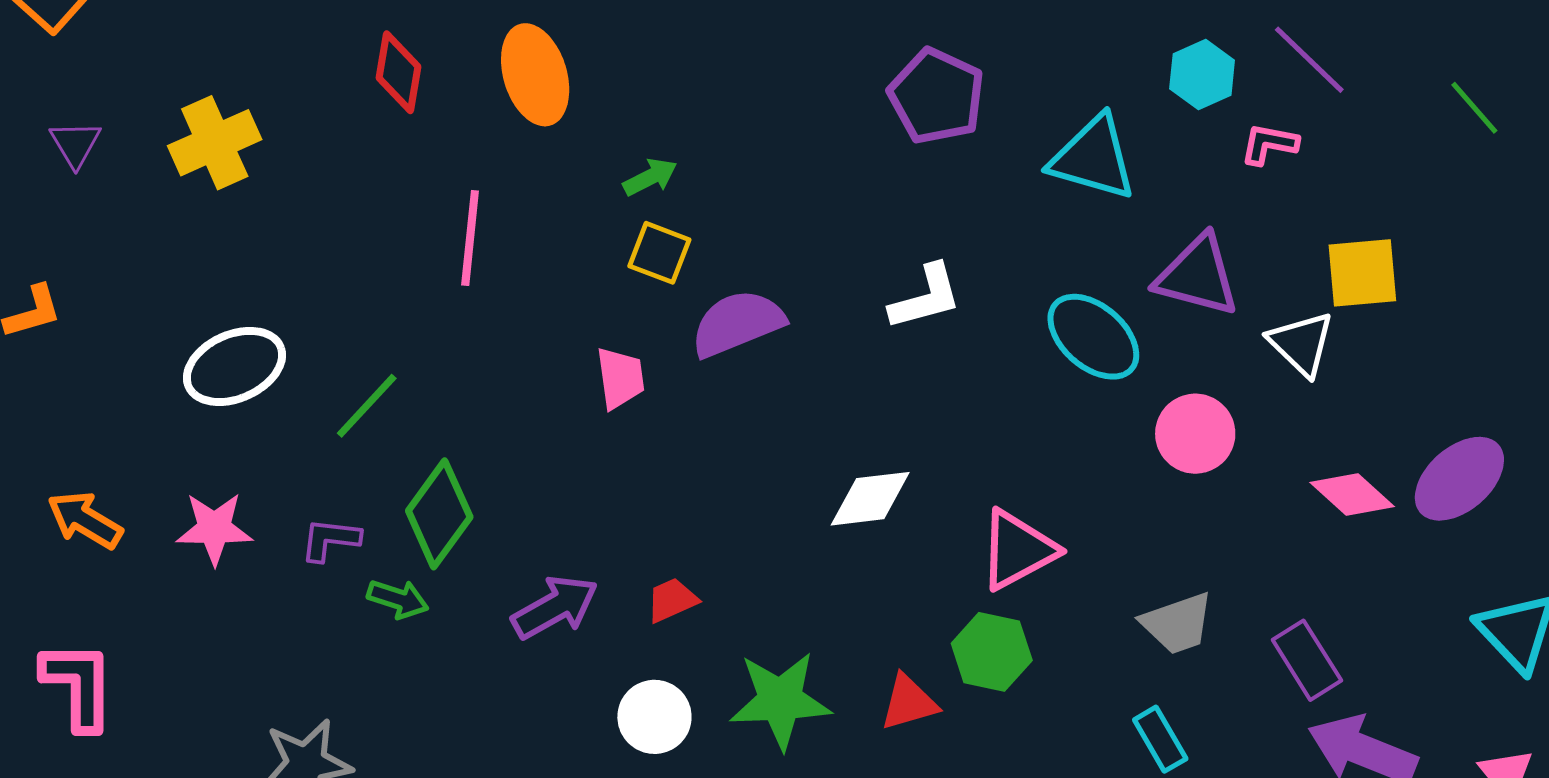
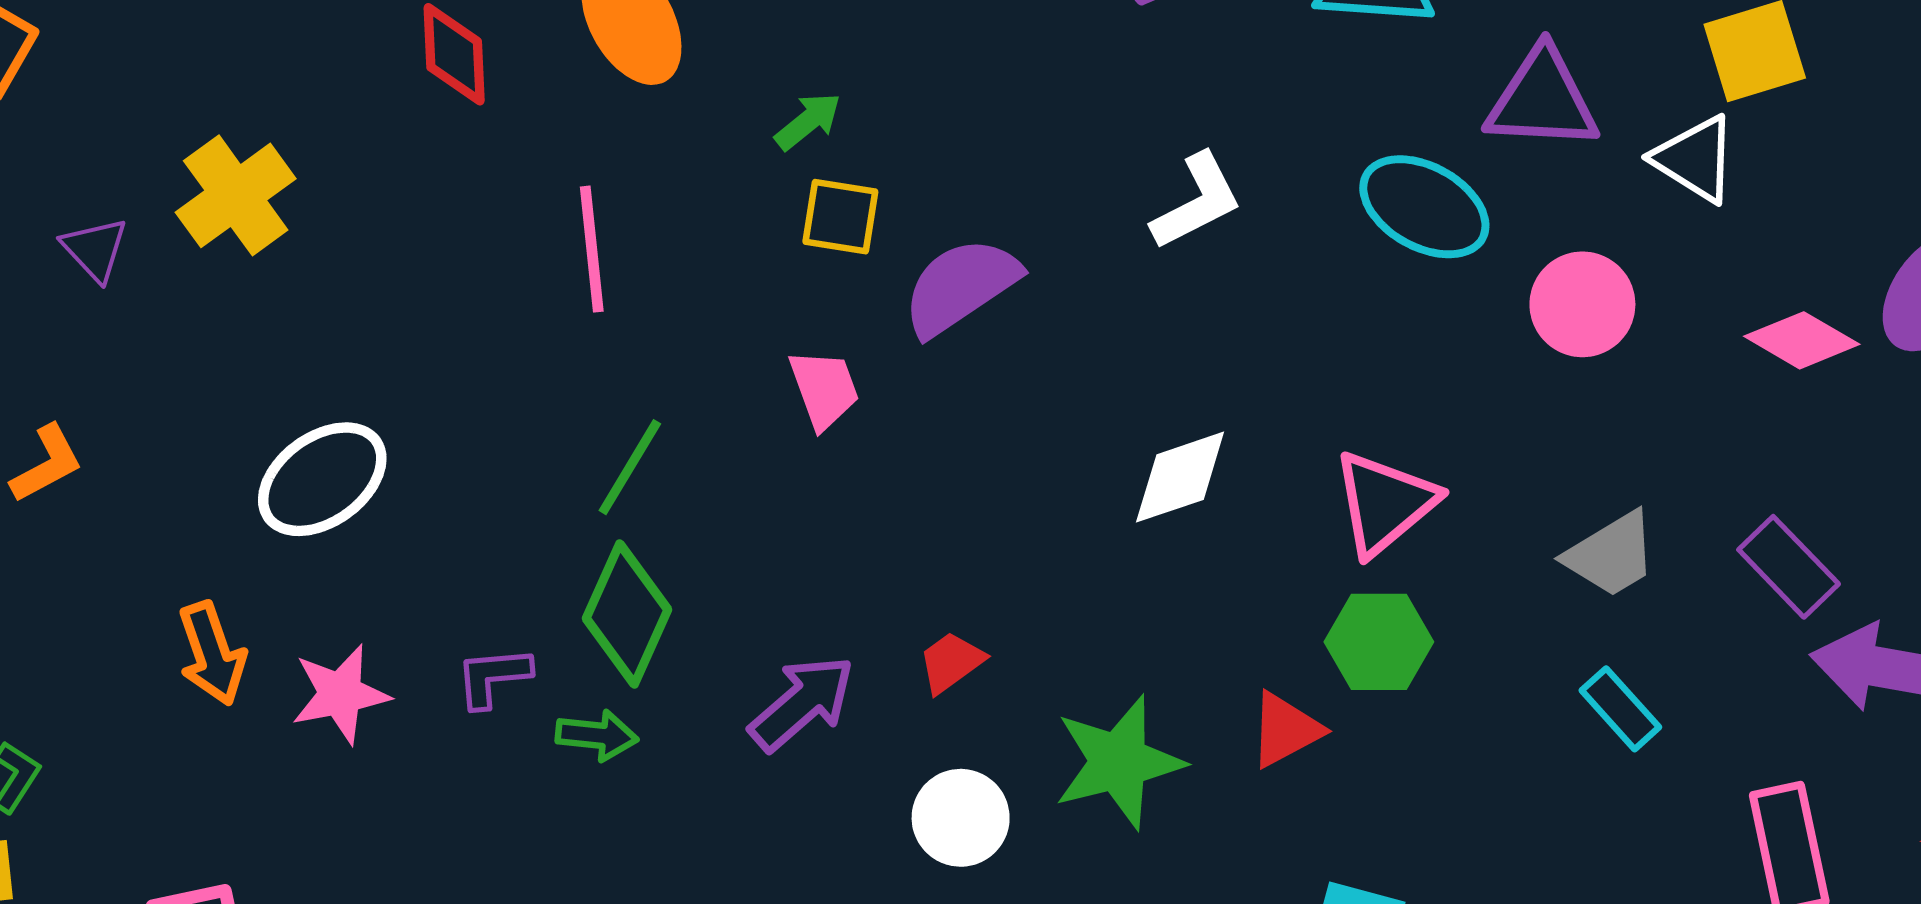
purple triangle: (75, 144) -> (95, 249), moved
green line: (367, 406) -> (630, 467), moved
orange arrow: (85, 520) -> (212, 654), moved, turned -128

